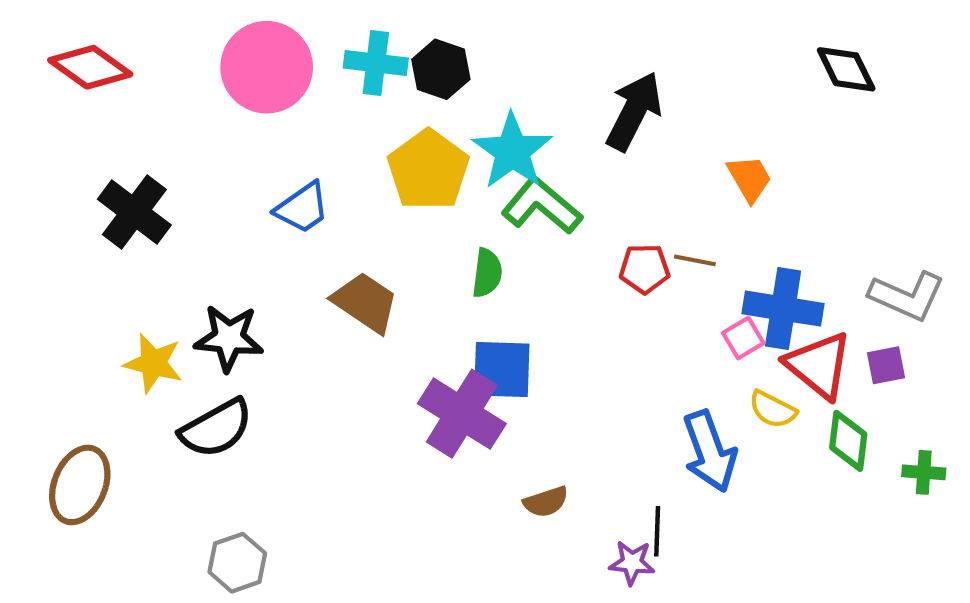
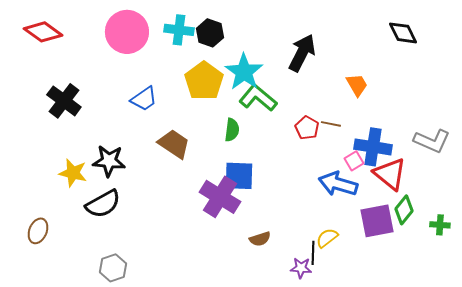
red pentagon: (645, 269) -> (307, 128), turned 30
purple square: (886, 365) -> (377, 221), moved, size x1.8
yellow semicircle: (773, 409) -> (327, 238), moved, turned 115
green diamond: (848, 441) -> (404, 210), turned 32
blue arrow: (710, 451) -> (338, 184), moved, turned 126
brown ellipse: (80, 485) -> (38, 231), size x0.7

